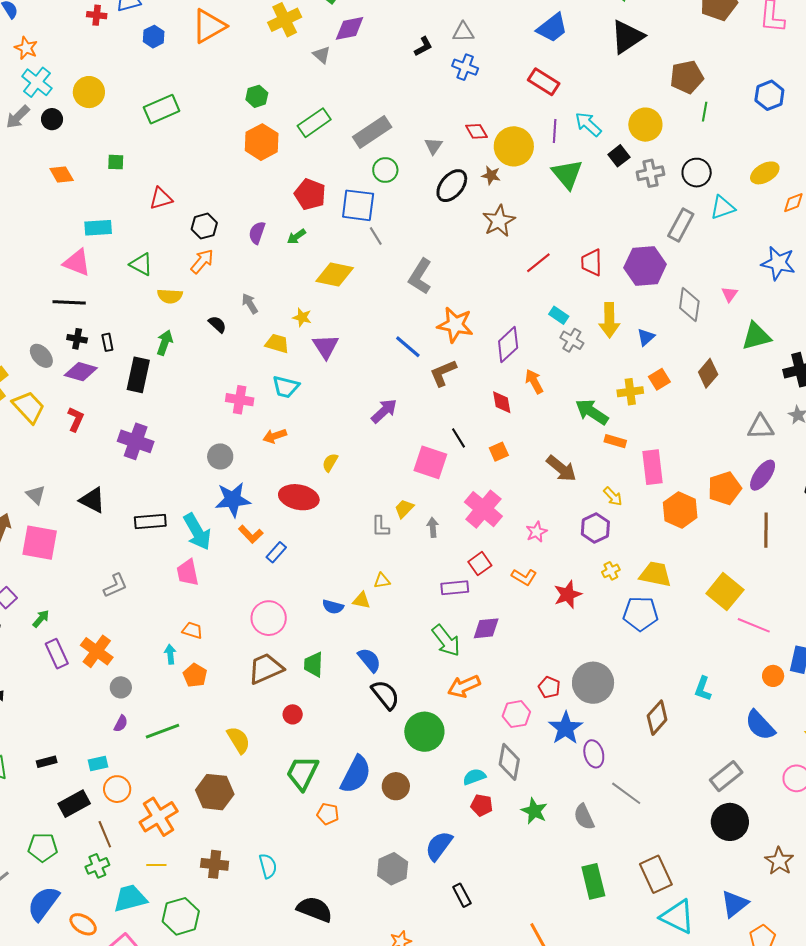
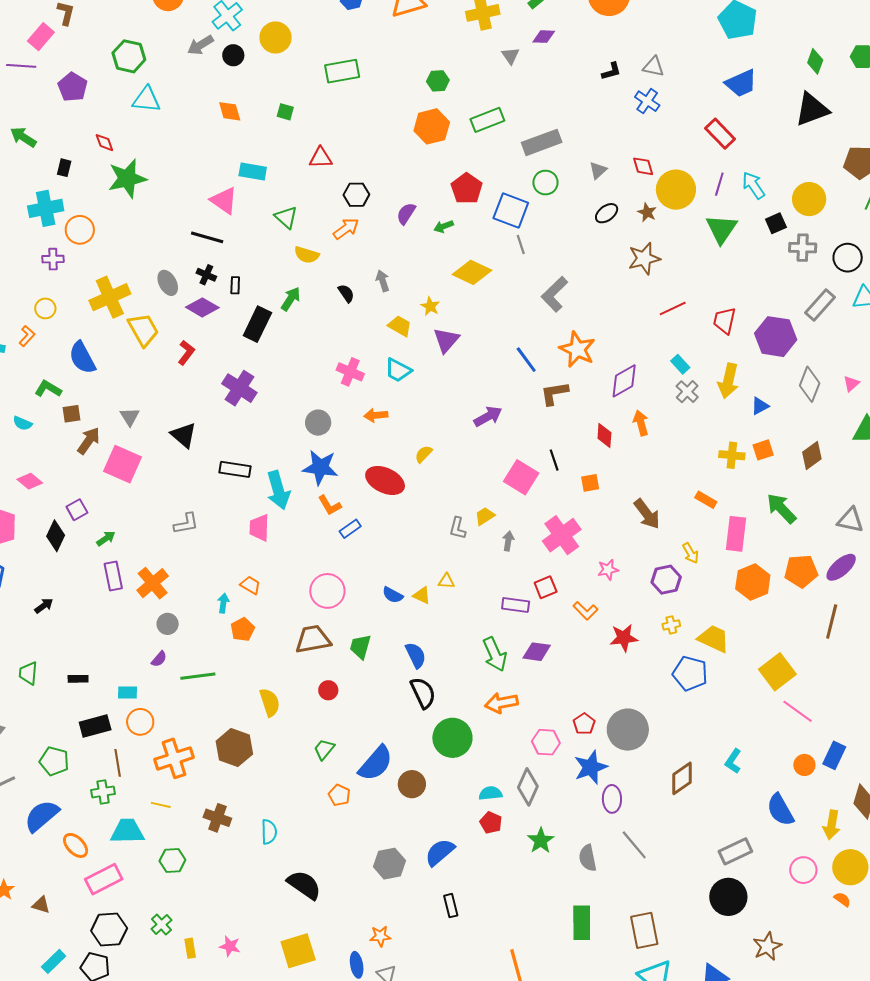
purple diamond: (350, 28) -> (544, 37), size x0.7
black ellipse: (452, 186) -> (607, 213), size x0.7
green arrow: (592, 412) -> (781, 508), moved
green trapezoid: (302, 773) -> (324, 749), size x0.6
green hexagon: (181, 916) -> (172, 860), size x0.7

